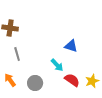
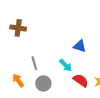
gray line: (17, 54) -> (34, 63), moved

